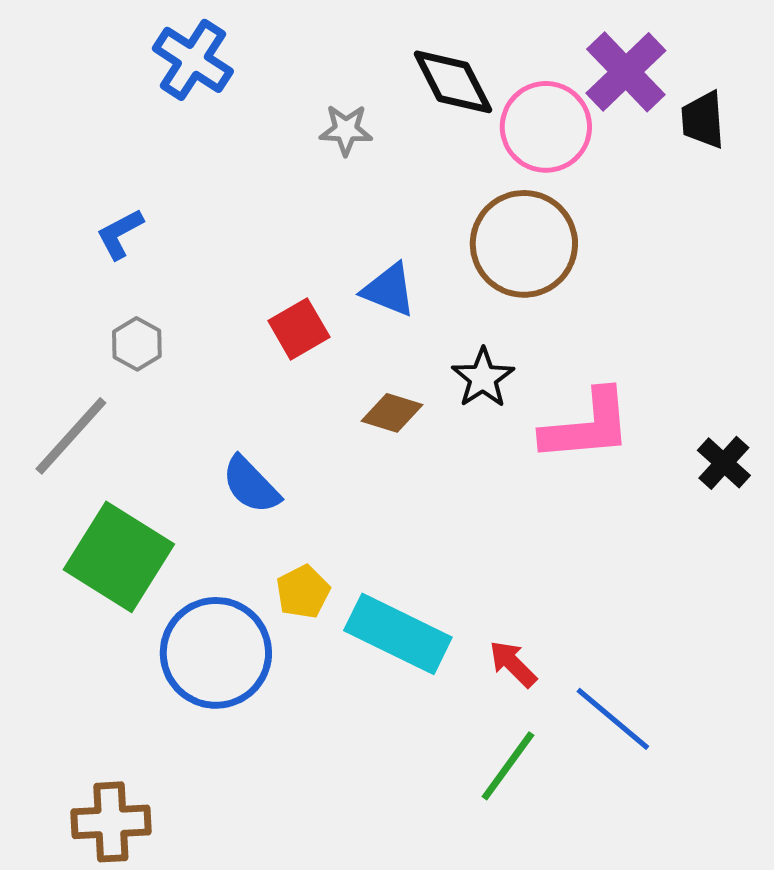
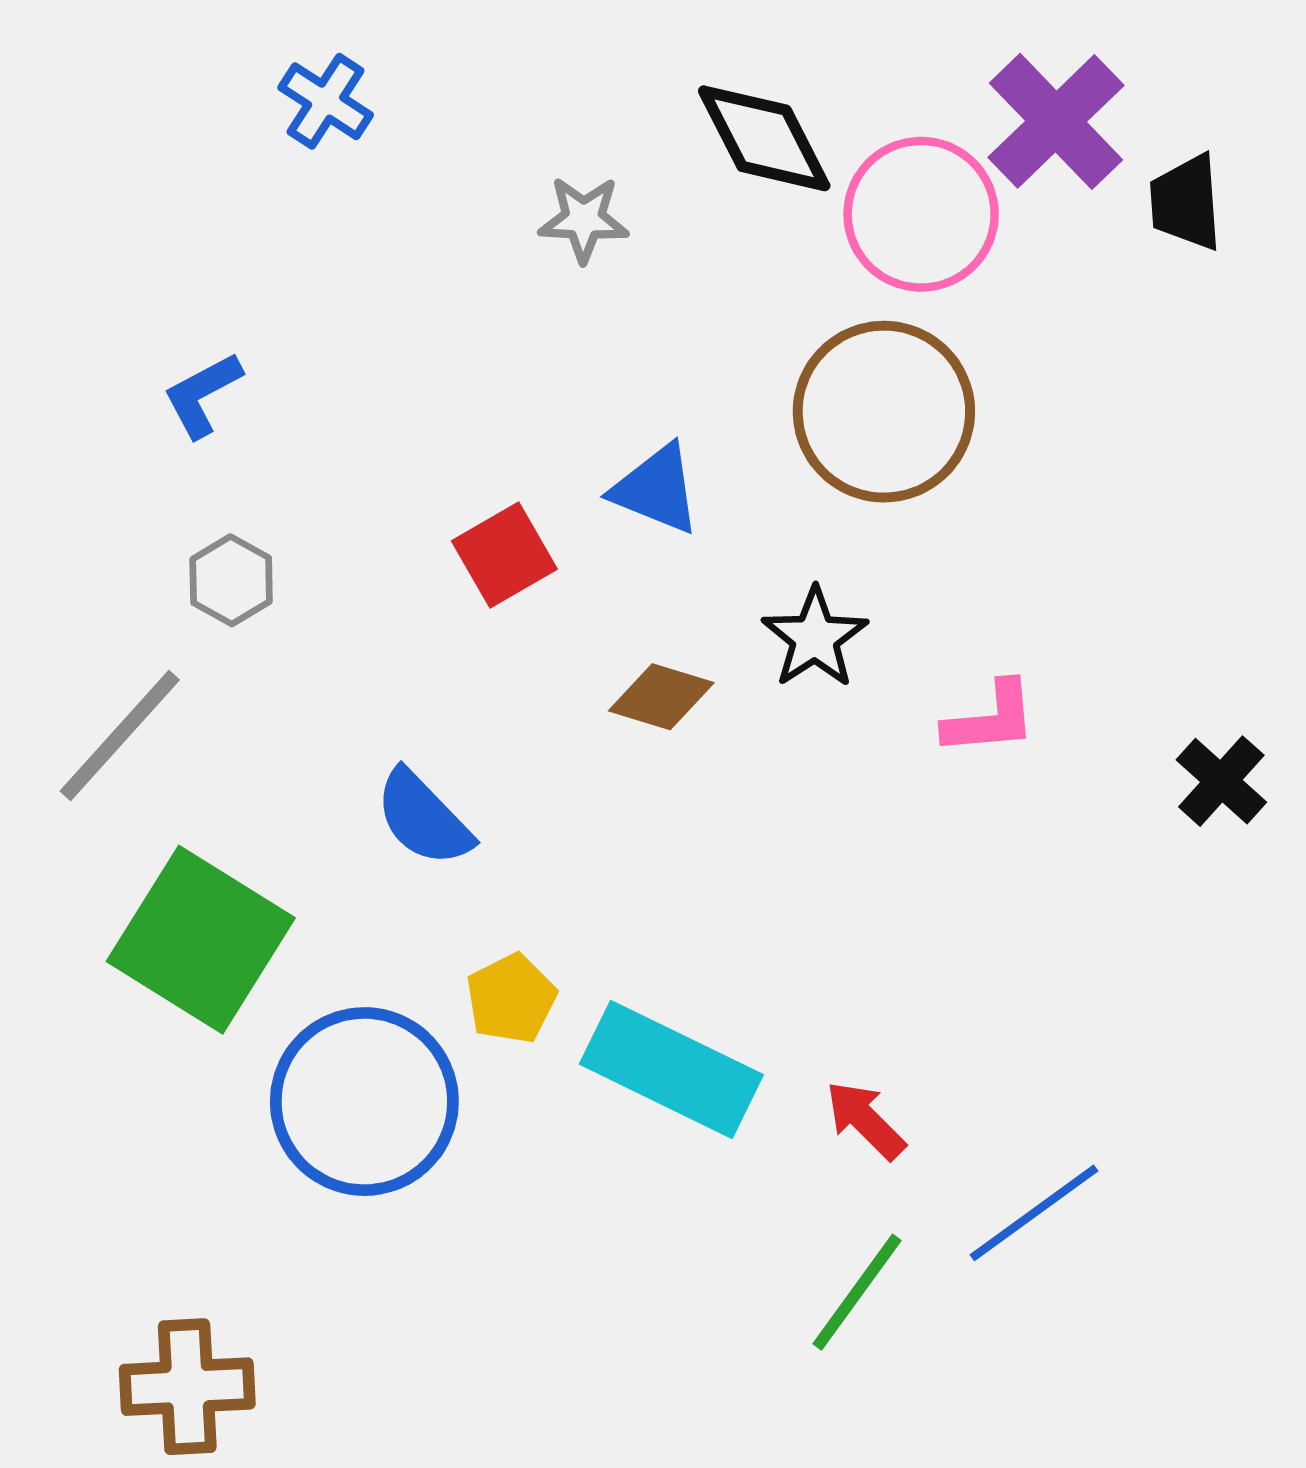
blue cross: (193, 60) -> (326, 101), size x0.7
pink L-shape: (587, 426) -> (990, 719), size x0.6
blue line: (613, 719) -> (1034, 1213), turned -76

